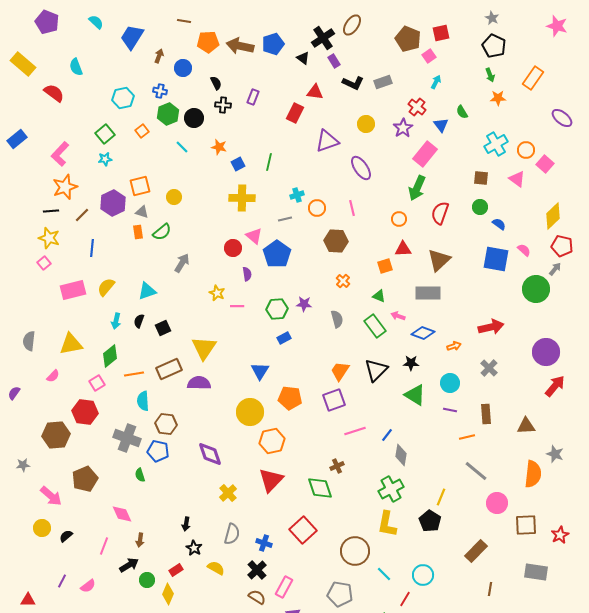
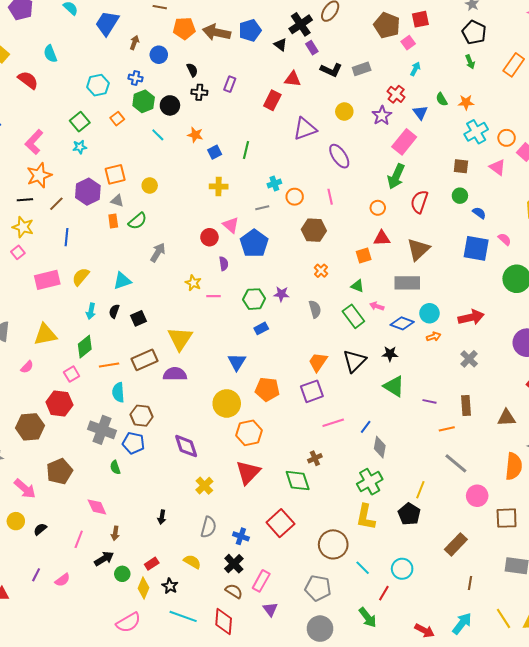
orange star: (498, 98) -> (466, 102), moved
yellow cross: (242, 198) -> (219, 187), size x0.7
cyan circle: (450, 383) -> (429, 313), moved
black star: (194, 548) -> (170, 586), moved

